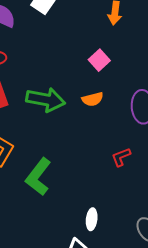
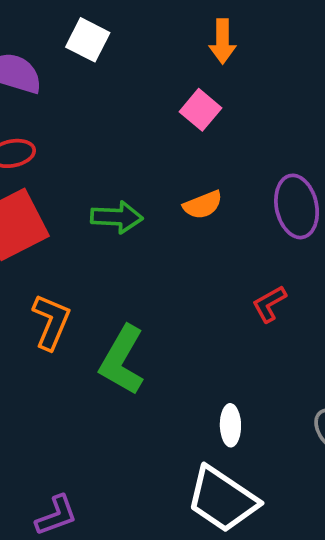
pink square: (99, 60) -> (201, 110), moved
green arrow: (46, 100) -> (117, 217), size x0.7

